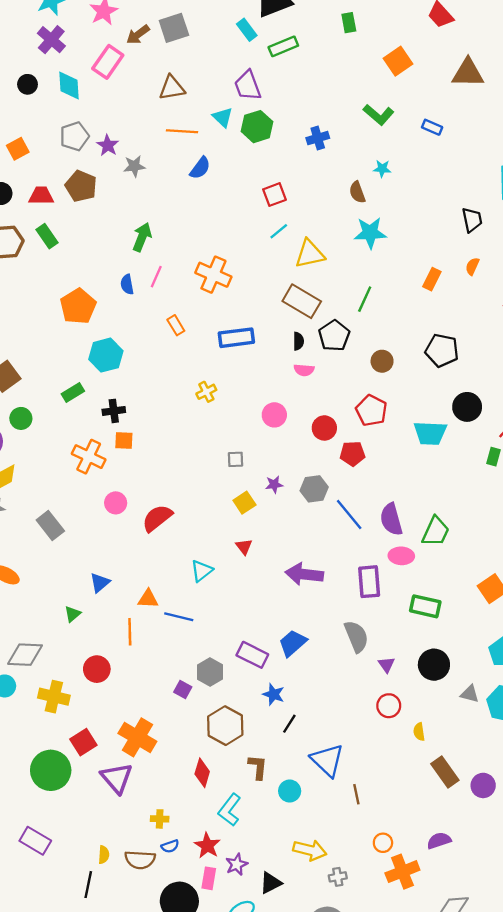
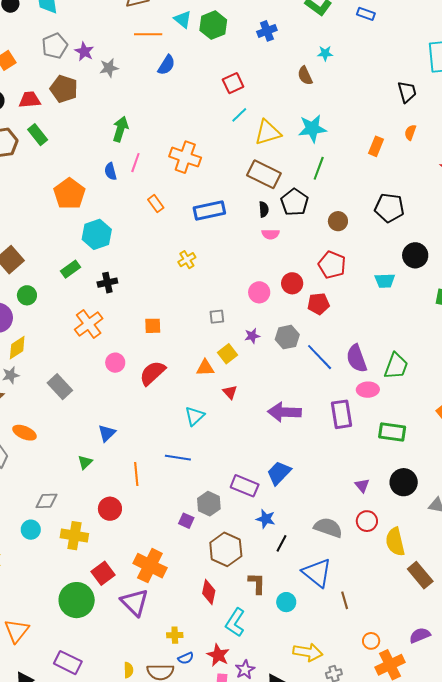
cyan star: (370, 233) -> (312, 128), moved
pink circle: (274, 415) -> (259, 292), moved
cyan trapezoid: (430, 433) -> (385, 281), size x0.7
orange square: (124, 440) -> (153, 326), moved
orange cross: (89, 457) -> (89, 324), turned 32
orange triangle: (148, 599) -> (205, 368), moved
gray semicircle: (356, 636) -> (328, 528), moved, turned -44
gray diamond: (25, 655) -> (46, 501), size x0.7
yellow semicircle: (419, 732) -> (395, 542), size x1.8

